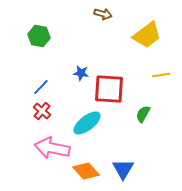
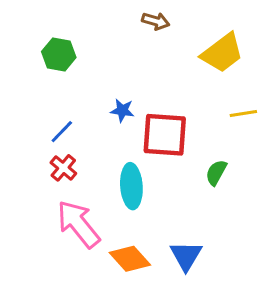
cyan ellipse: (87, 123) -> (131, 186), turned -56
pink arrow: (52, 148) -> (78, 224), turned 40

